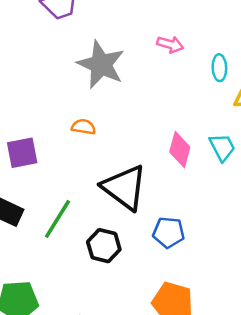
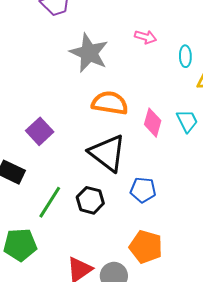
orange semicircle: (84, 127) -> (110, 103), moved, size x1.8
purple square: (22, 153) -> (40, 131), moved, turned -32
green line: (57, 219) -> (50, 202), moved

